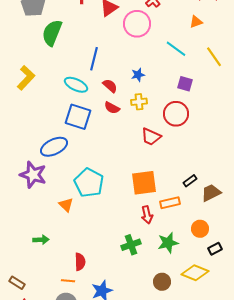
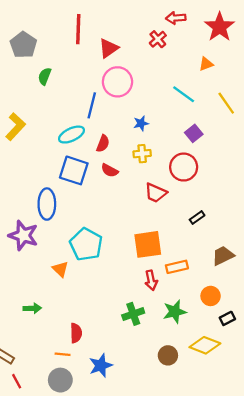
pink circle: (137, 24) -> (117, 82), moved
green semicircle: (52, 33) -> (45, 76), size x0.6
purple square: (185, 84) -> (194, 133), turned 35
cyan ellipse: (76, 85) -> (72, 135), turned -50
red semicircle: (110, 86) -> (103, 144), moved, turned 70
red semicircle: (112, 108) -> (110, 170), moved
blue ellipse: (54, 147) -> (47, 204), turned -64
black rectangle: (190, 181) -> (197, 217), moved

